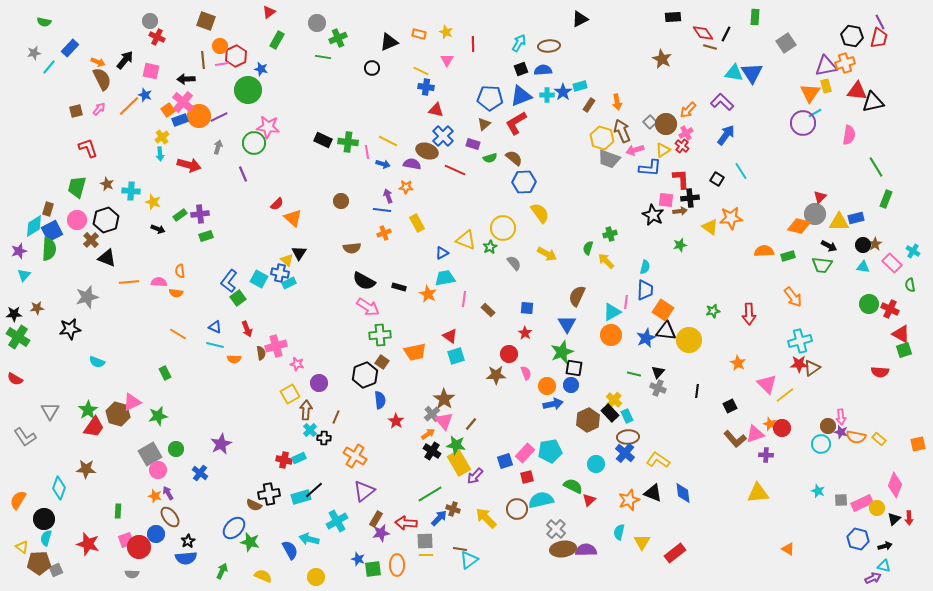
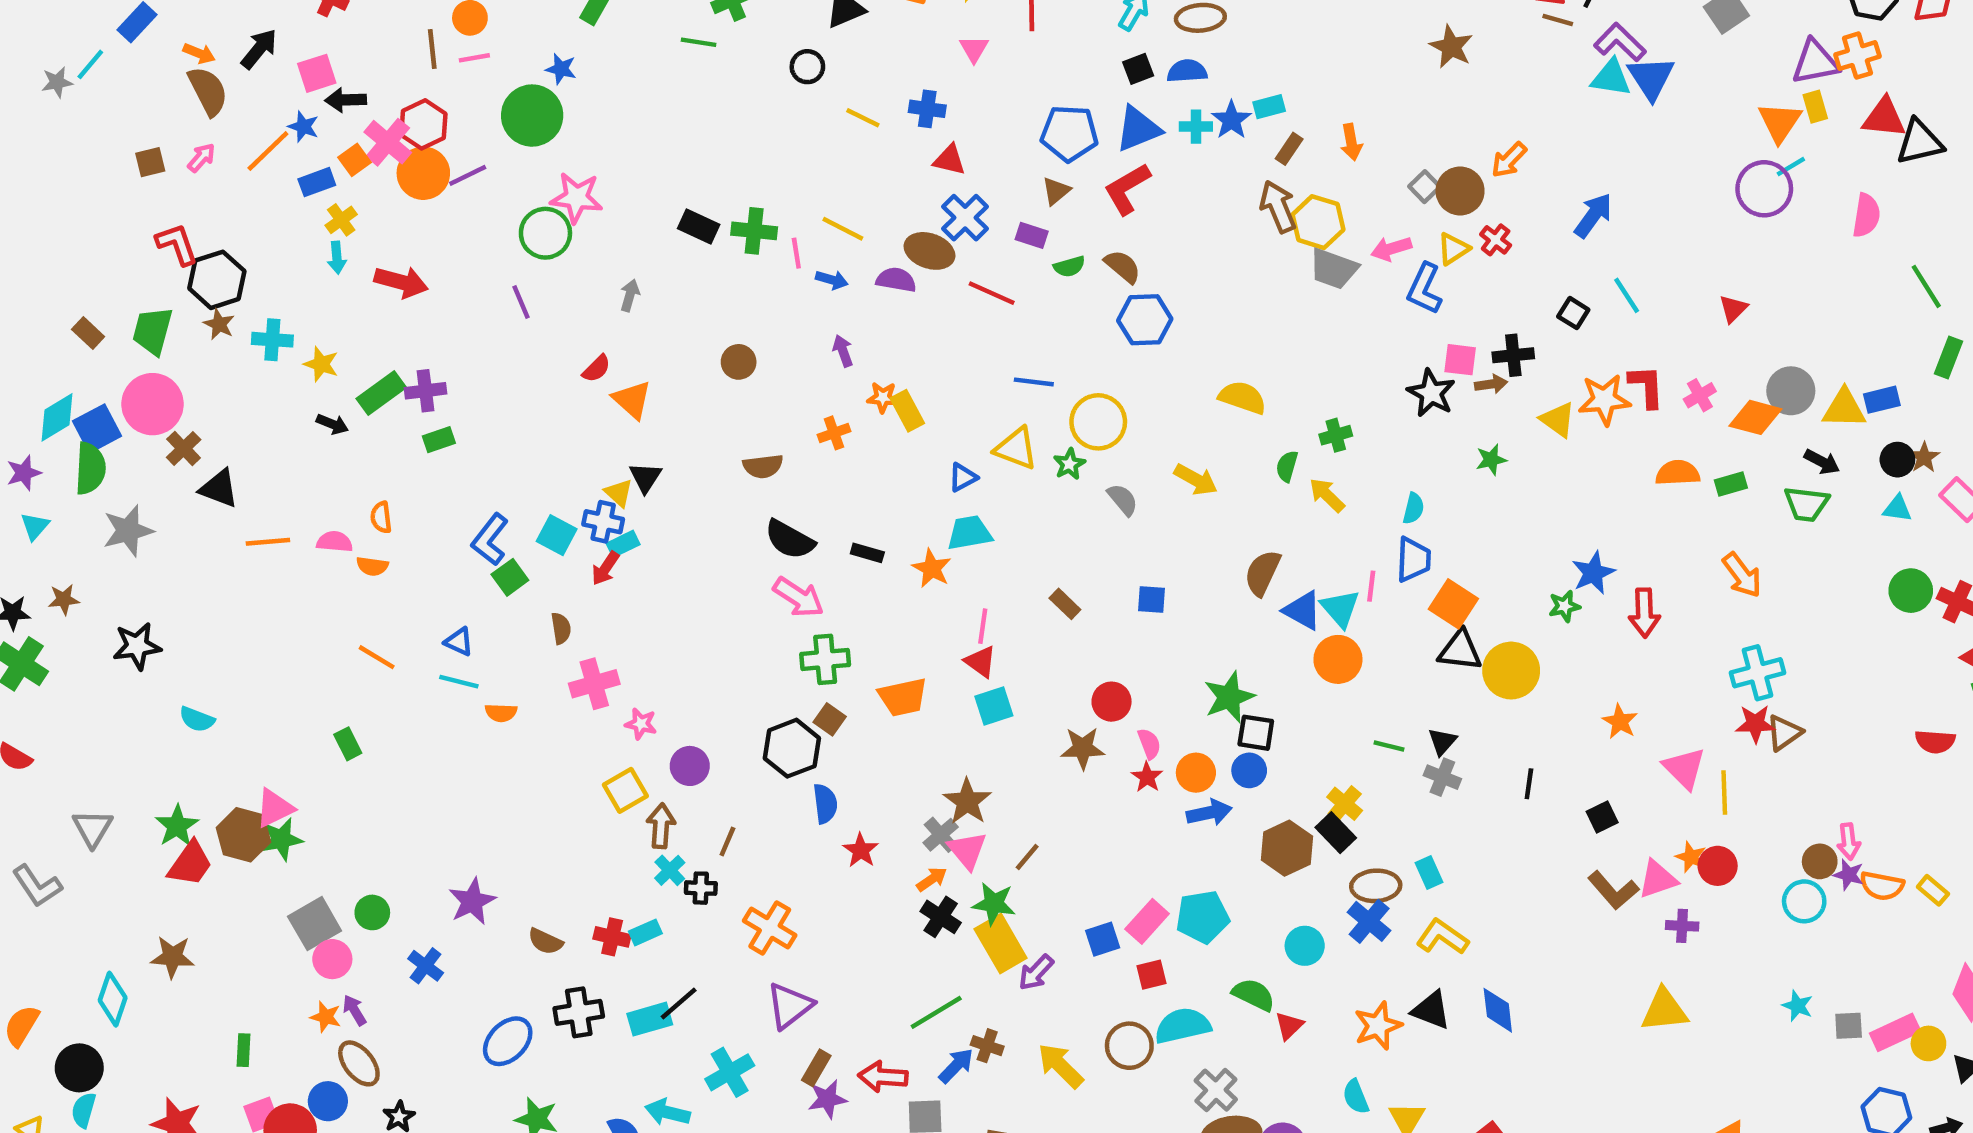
gray star: (34, 53) -> (57, 82), moved
red hexagon: (236, 56) -> (423, 124), moved
pink square: (151, 71) -> (317, 73), turned -30
yellow line: (421, 71) -> (863, 118), moved
black arrow: (186, 79) -> (346, 100), moved
purple L-shape: (722, 102) -> (1620, 42), moved
blue rectangle: (180, 120) -> (317, 182), moved
brown arrow: (622, 131) -> (1278, 207), moved
pink cross: (686, 133) -> (1700, 395), moved
gray arrow: (218, 147) -> (630, 295), moved
blue L-shape: (650, 168) -> (1425, 289), turned 110
red L-shape: (681, 179) -> (1647, 386), moved
orange star: (406, 187) -> (883, 397), moved
red triangle: (820, 197) -> (1733, 309), moved
brown rectangle: (48, 209) -> (88, 333), moved, turned -64
blue line: (382, 210) -> (1034, 382), moved
yellow semicircle: (540, 213) -> (1243, 397), moved, turned -35
green rectangle: (180, 215) -> (381, 393), size x1.5
pink circle: (77, 220) -> (152, 404), size x1.4
black hexagon: (106, 220) -> (217, 280), moved
gray star: (87, 297) -> (128, 531), moved
pink line: (464, 299) -> (983, 626), moved
cyan triangle: (612, 312) -> (1340, 608), turned -42
blue triangle: (567, 324) -> (1302, 611), moved, turned -30
red arrow: (247, 329) -> (605, 568), moved, turned 56
red star: (525, 333) -> (1147, 777), moved
blue star: (646, 338) -> (1593, 573), moved
brown semicircle: (261, 353) -> (561, 628), moved
yellow line: (785, 395) -> (1724, 793), turned -54
green star: (158, 416) -> (281, 839), moved
cyan rectangle: (627, 416) -> (1429, 873), moved
brown semicircle: (254, 505) -> (545, 941), moved
blue ellipse: (234, 528) -> (508, 1041), moved
cyan semicircle: (619, 532) -> (1356, 1097), turned -35

